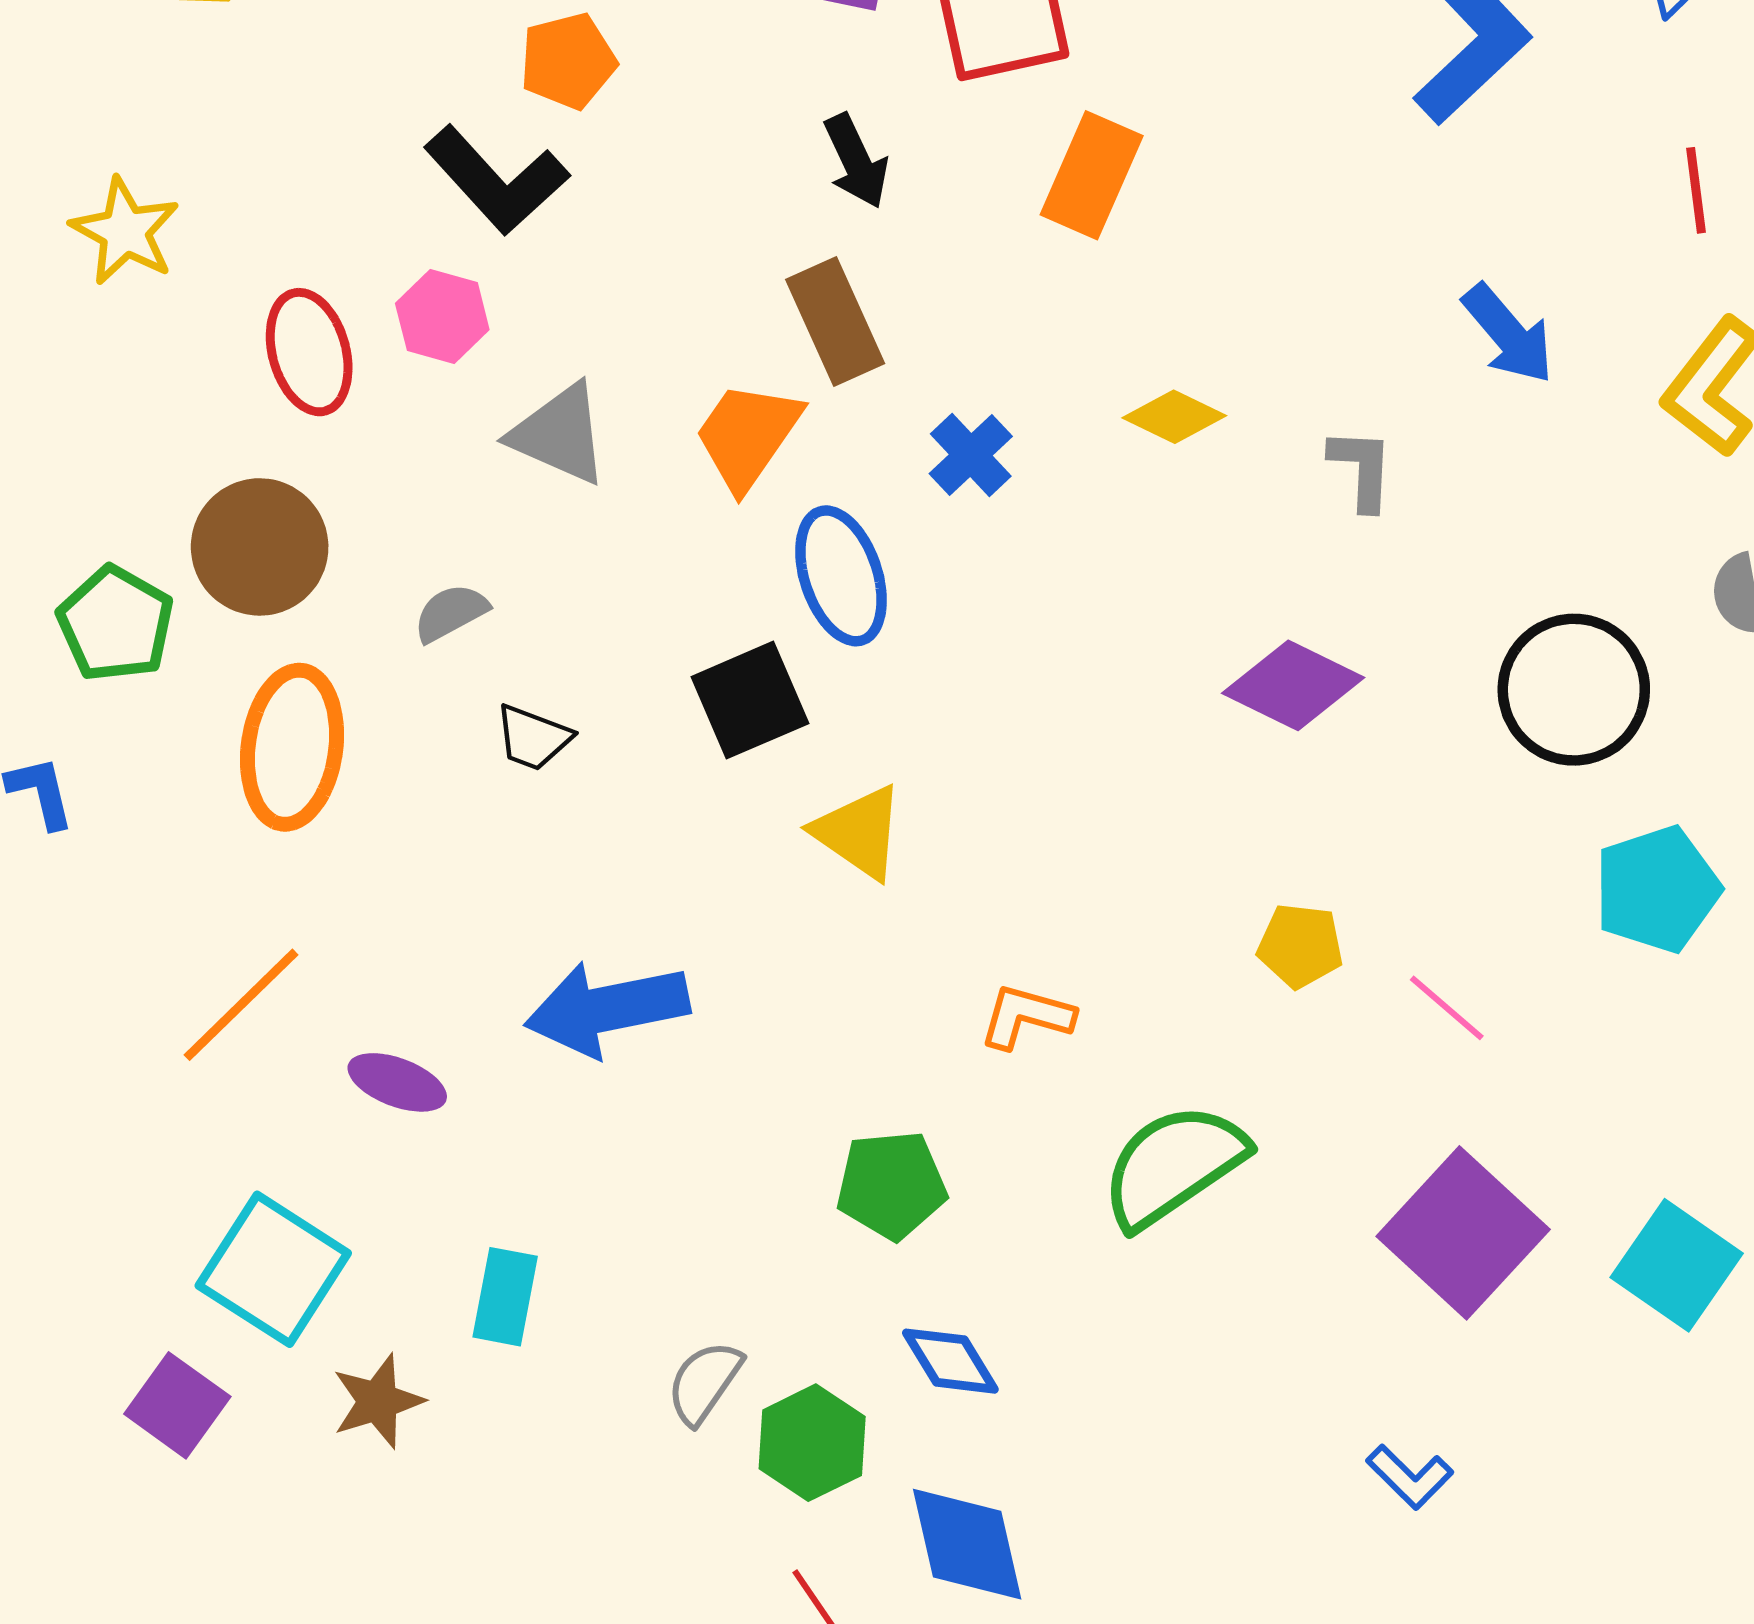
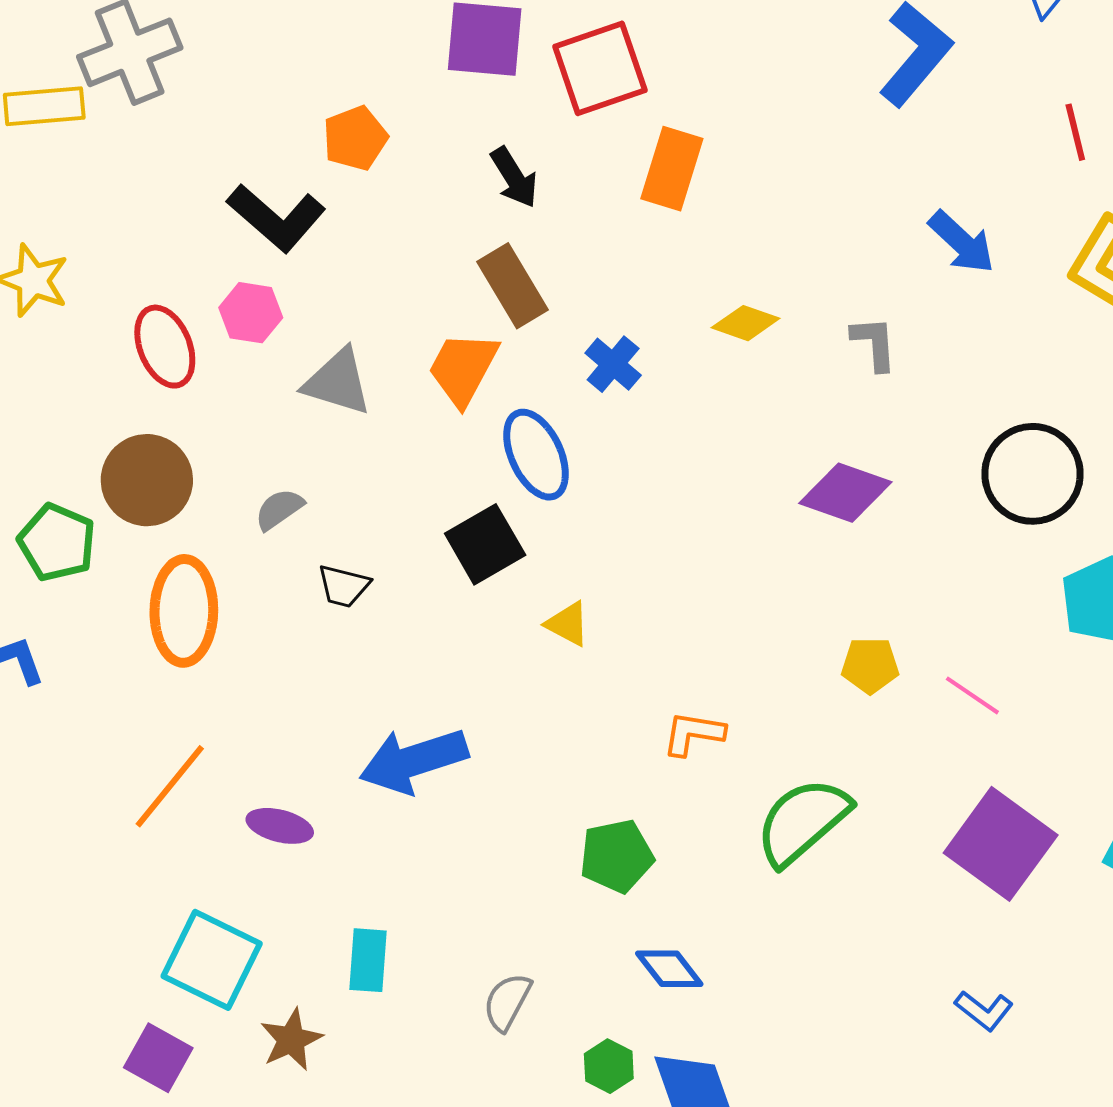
orange pentagon: (568, 61) -> (355, 138), moved
yellow triangle: (859, 832) -> (568, 624), size x0.7
green hexagon: (812, 1443) -> (609, 1066), moved, size x0.7

